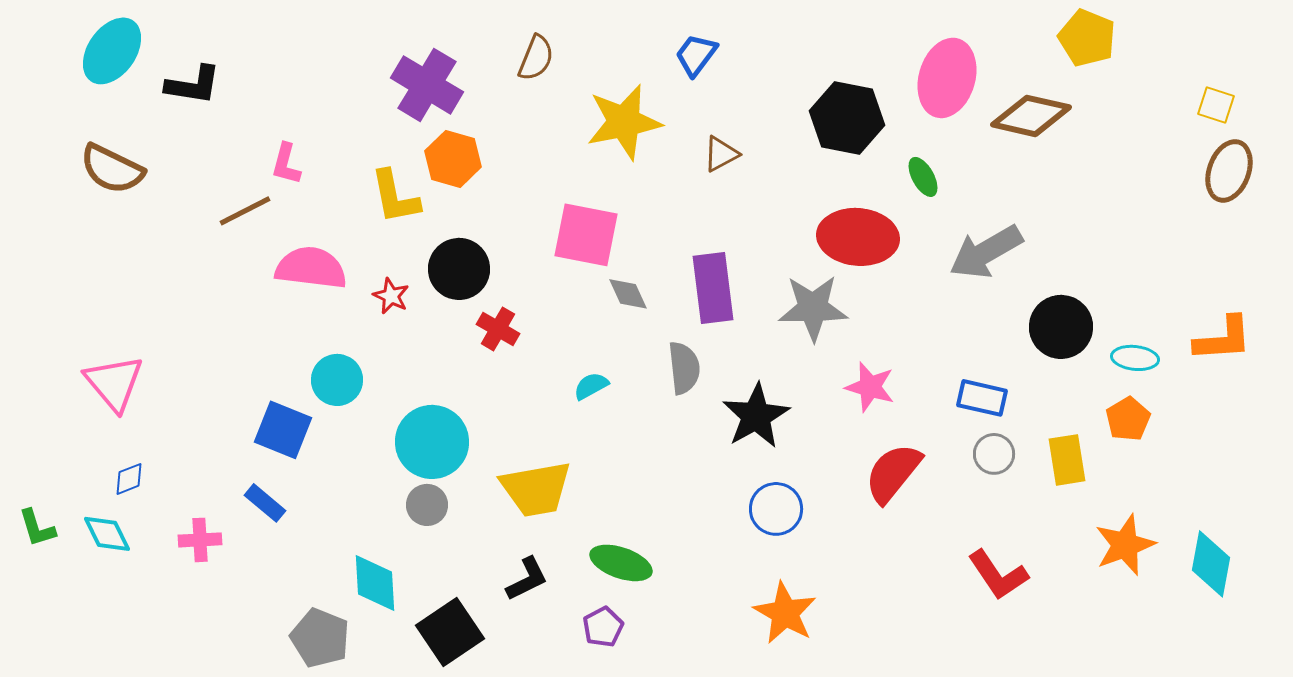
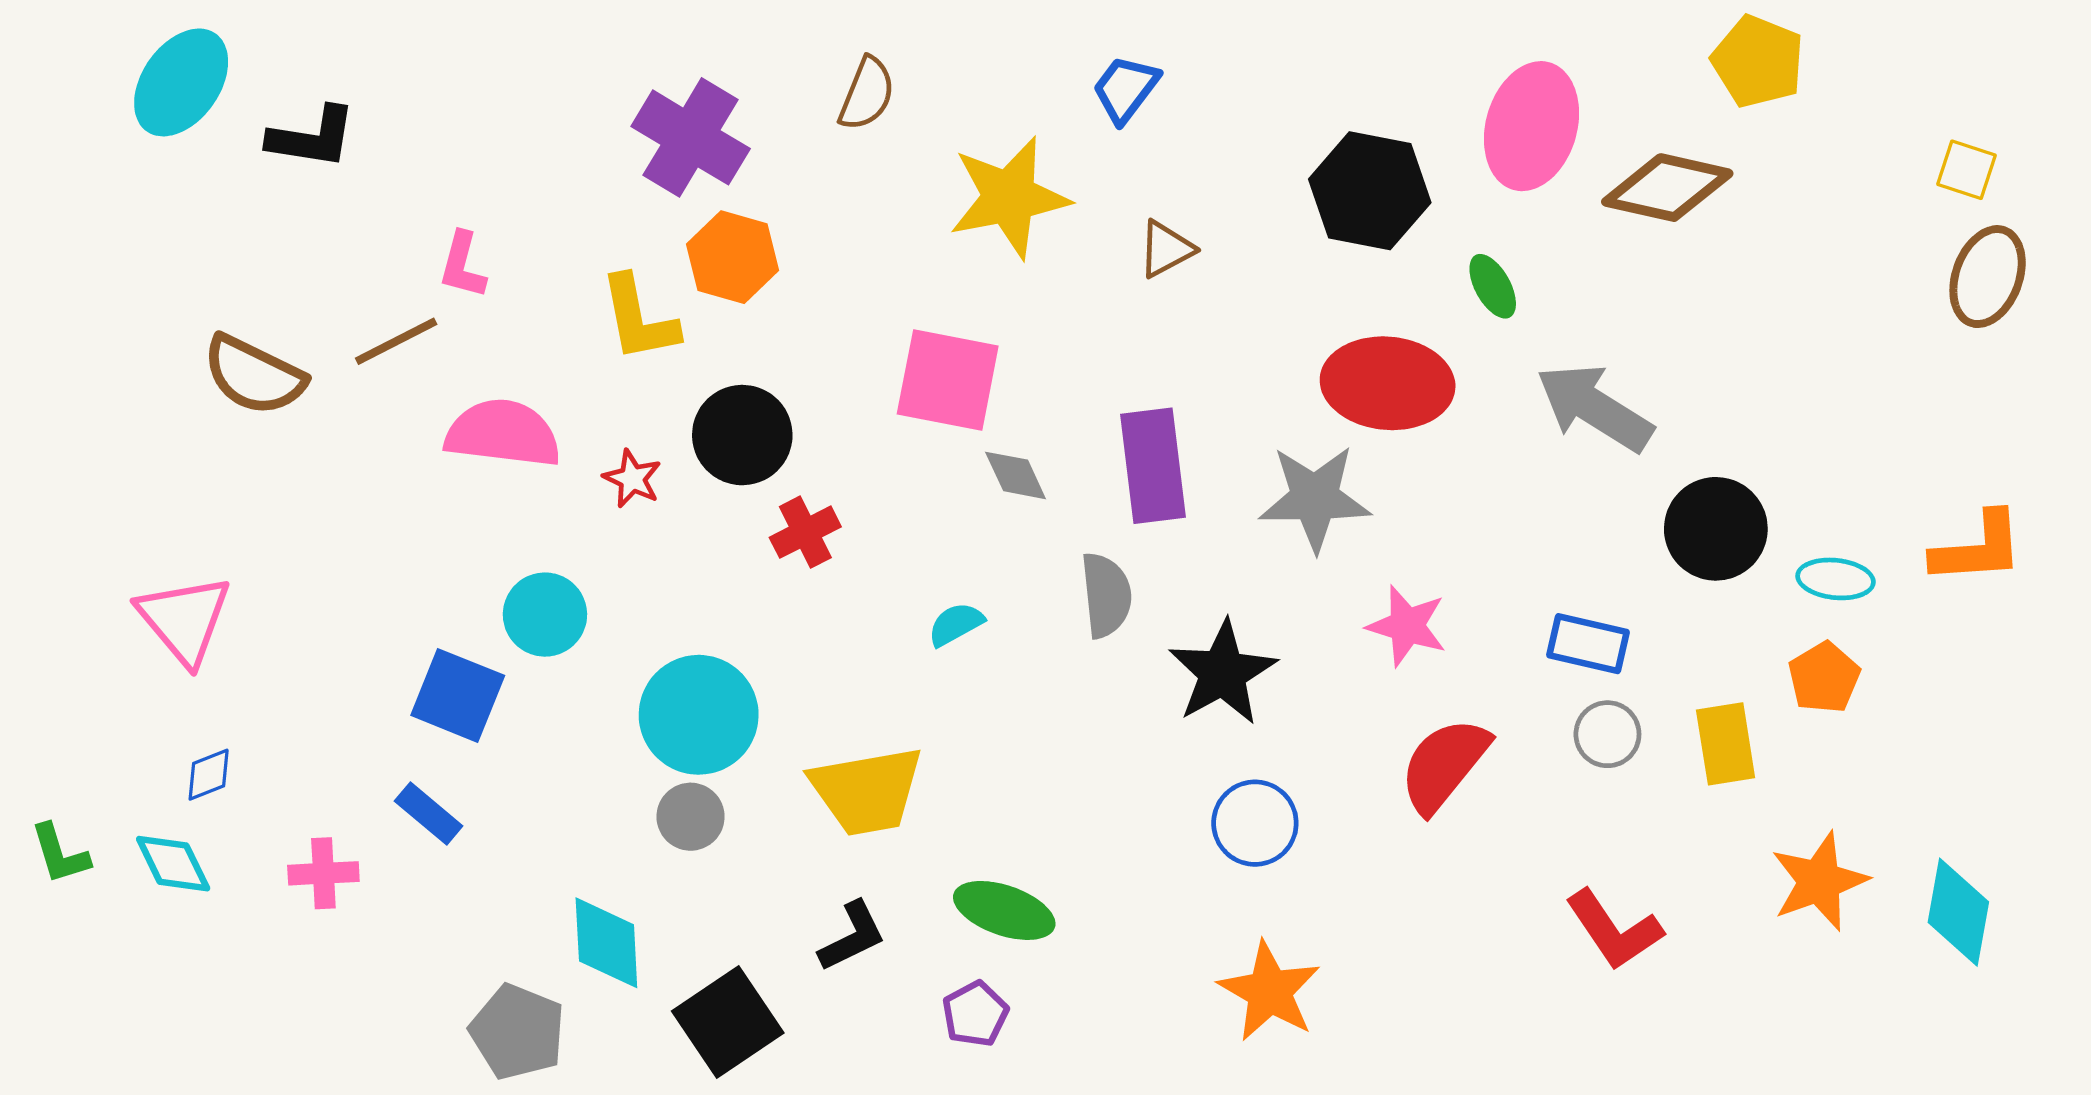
brown semicircle: (112, 169) -> (254, 375), moved
gray arrow: (986, 252) -> (1595, 408), turned 62
red cross: (498, 329) -> (805, 532), turned 33

